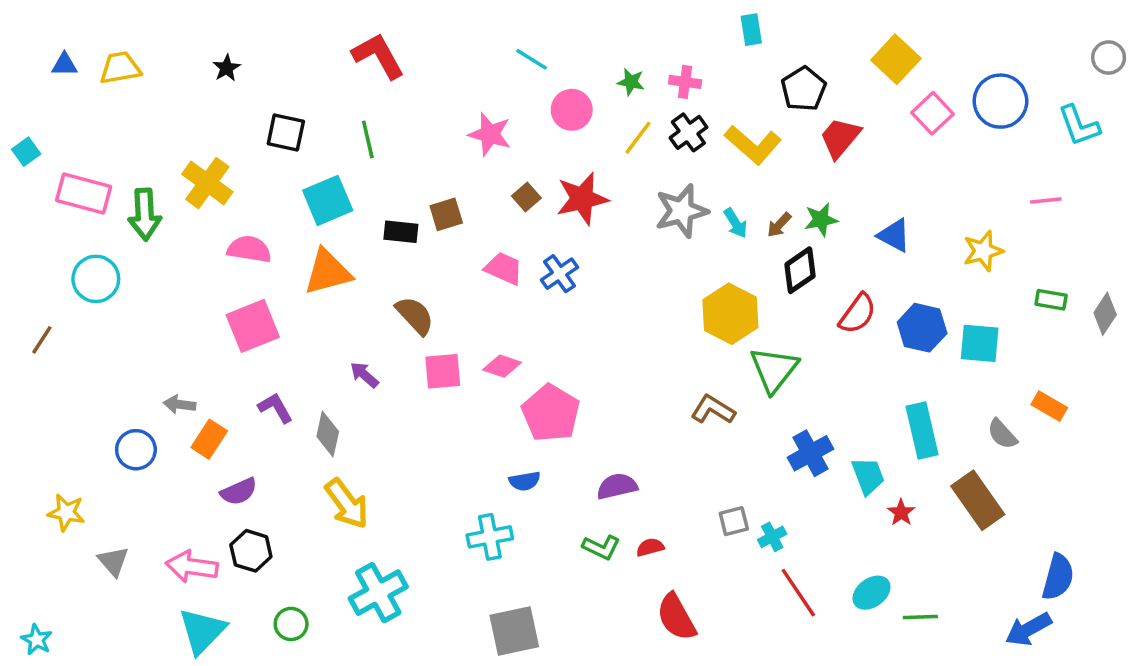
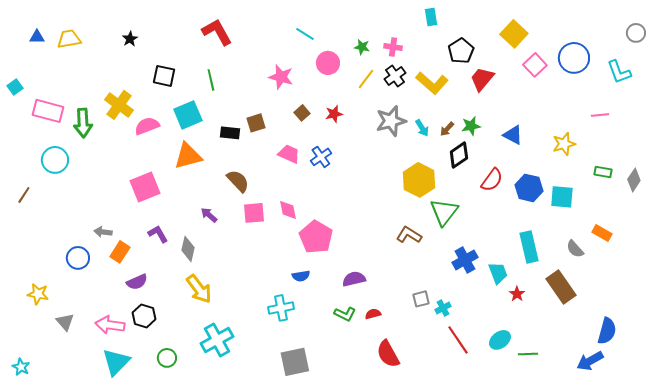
red star: (582, 199) -> (334, 114), size x0.6
pink semicircle: (249, 249) -> (147, 126), moved, turned -30
pink diamond: (502, 366) -> (288, 210), turned 60

